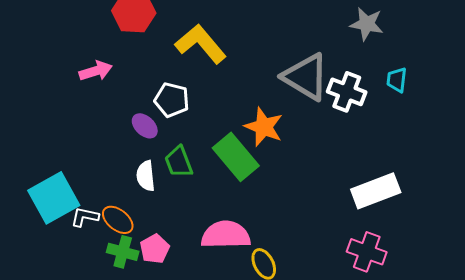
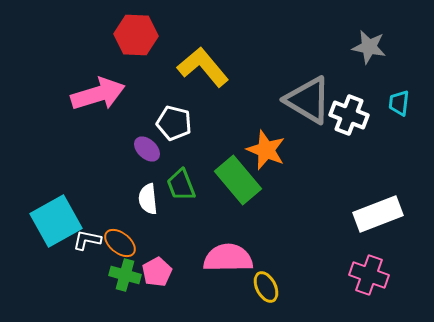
pink arrow: (96, 71) -> (98, 94), size x1.6

